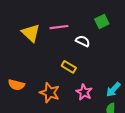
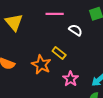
yellow triangle: (31, 33) -> (14, 22), moved
orange star: (50, 93) -> (41, 65), moved

